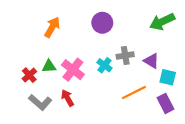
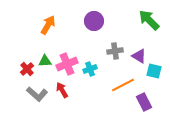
green arrow: (162, 22) -> (149, 20), turned 70
cyan cross: (104, 65) -> (90, 69), moved, turned 32
pink cross: (73, 70) -> (67, 64), turned 30
purple rectangle: (166, 103) -> (144, 102), moved

